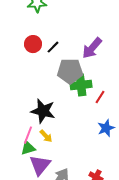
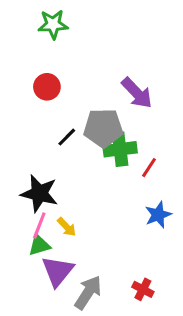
black line: (53, 47) -> (67, 137), moved
purple arrow: (92, 48) -> (137, 93), turned -85
black star: (43, 111) -> (39, 193), moved

